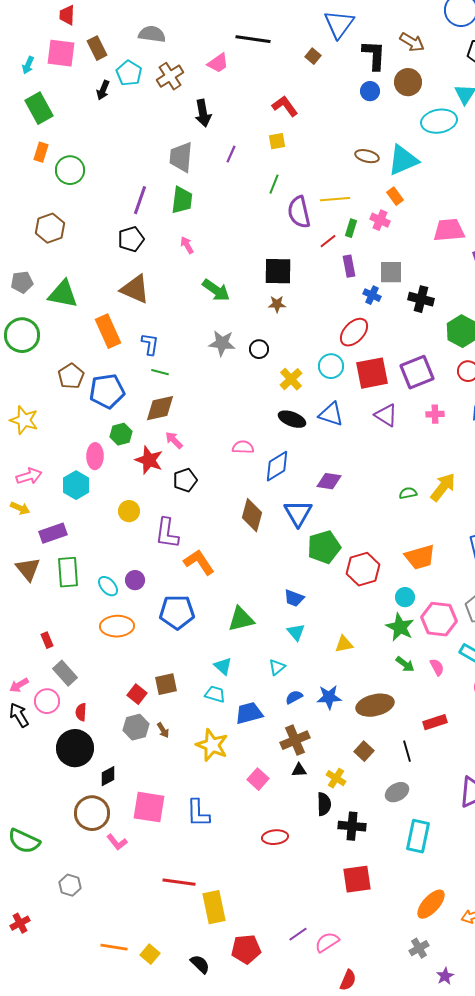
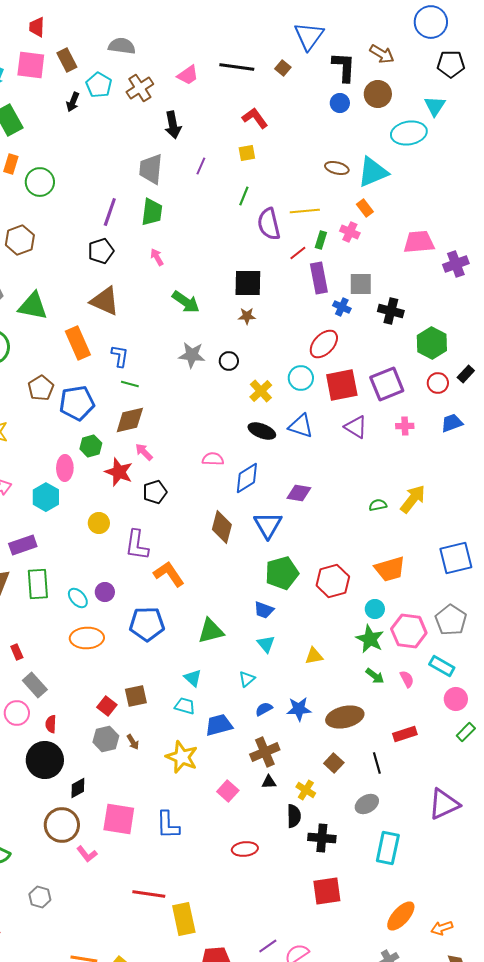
black line: (253, 39) -> (237, 67), moved
purple rectangle: (349, 266) -> (319, 278), size x1.4
green pentagon: (324, 547) -> (282, 573), moved

